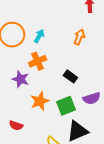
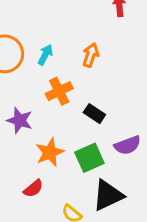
orange arrow: (79, 37) -> (91, 55), moved
orange cross: (38, 61) -> (59, 91), moved
red semicircle: (16, 125) -> (33, 189), moved, turned -56

